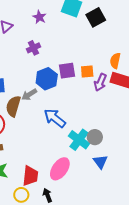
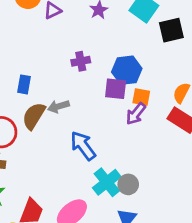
purple cross: (33, 48) -> (81, 61), moved
blue hexagon: (47, 79) -> (127, 70), moved
purple arrow: (100, 82) -> (136, 114), moved

